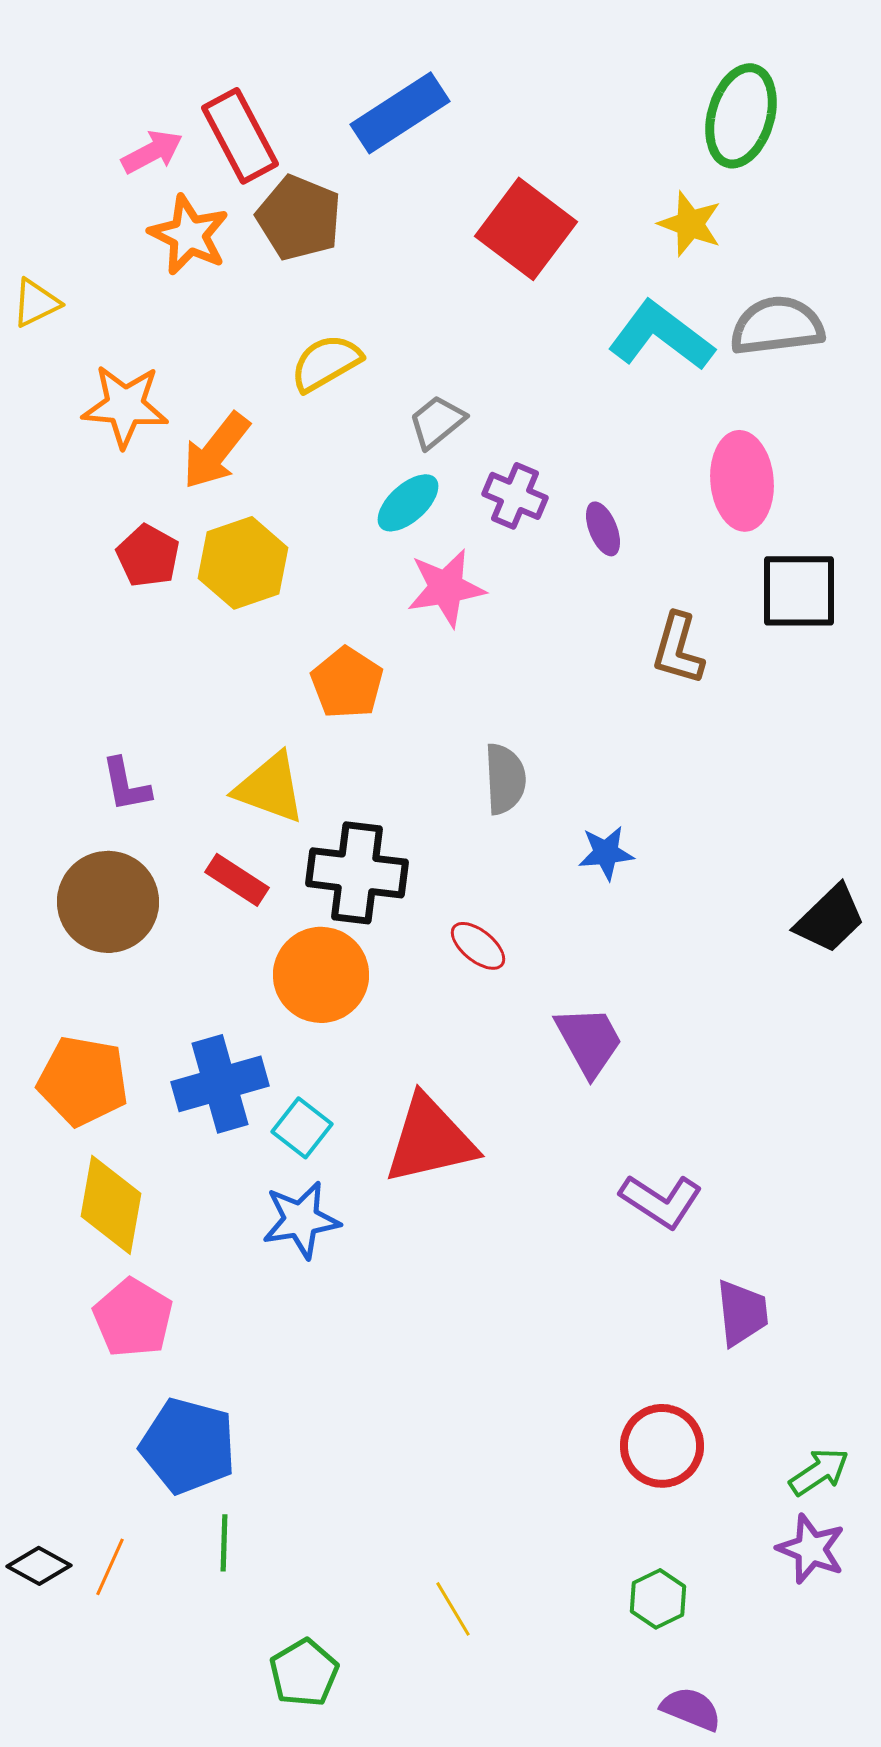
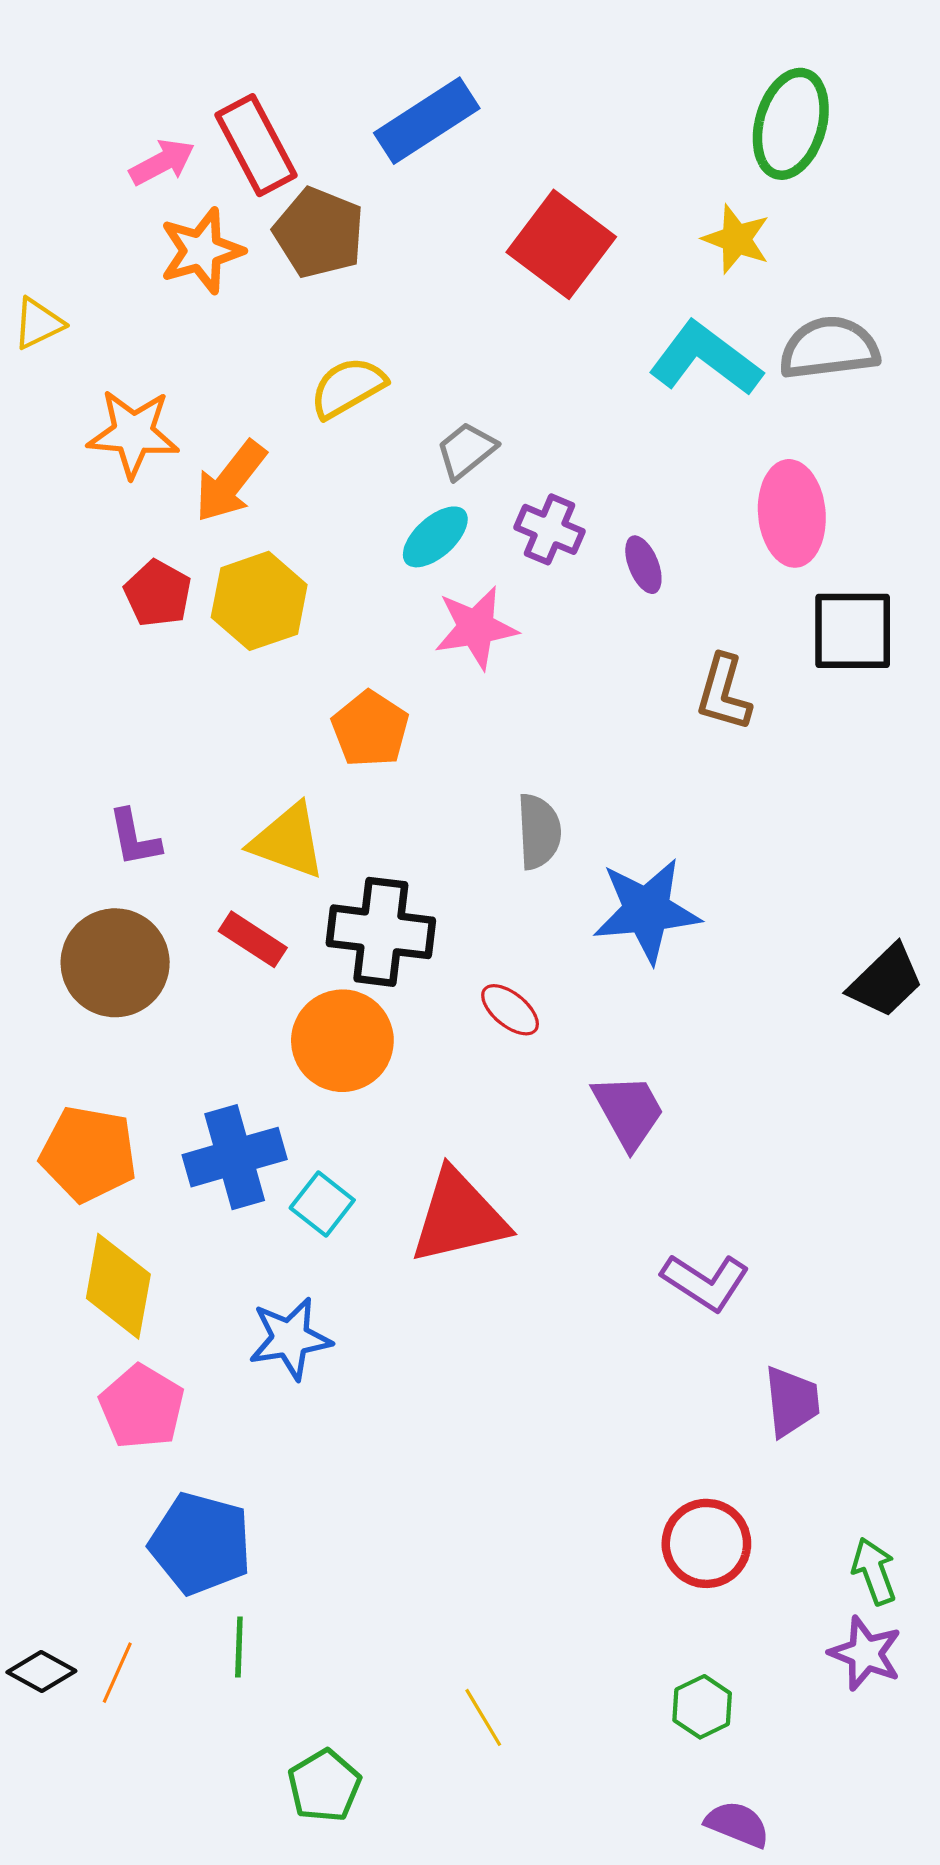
orange star: (189, 235) -> (202, 251), turned 30
blue star: (606, 853) -> (647, 910), size x1.8
blue star: (301, 1220) -> (290, 1339), moved
green arrow: (819, 1472) -> (874, 1571), turned -76

